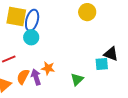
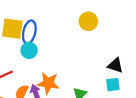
cyan square: (102, 64) -> (113, 85), moved
orange star: (48, 68) -> (48, 83), size x1.5

